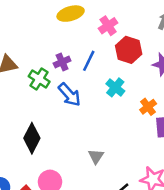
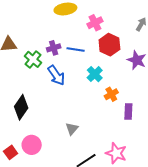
blue line: (89, 61) -> (76, 50), turned 66
orange cross: (148, 107) -> (111, 94), moved

